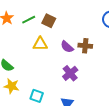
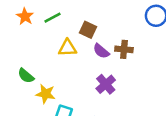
brown square: (49, 21) -> (88, 30), moved
yellow star: (12, 86) -> (46, 94), moved

